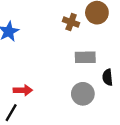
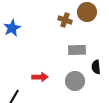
red arrow: (23, 90) -> (40, 77), moved

